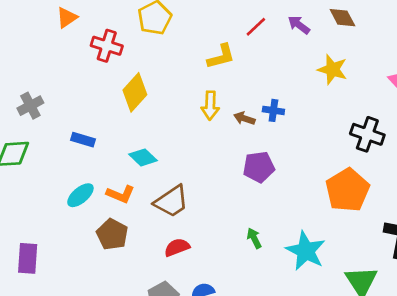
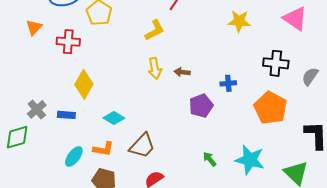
yellow diamond: (135, 92) -> (84, 84), moved
gray cross: (30, 106) -> (37, 109), moved
blue cross: (273, 110) -> (228, 83), moved

